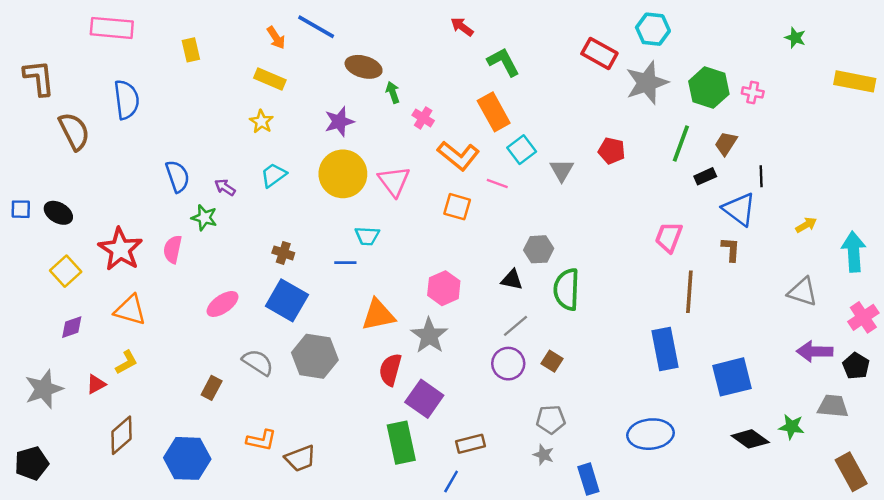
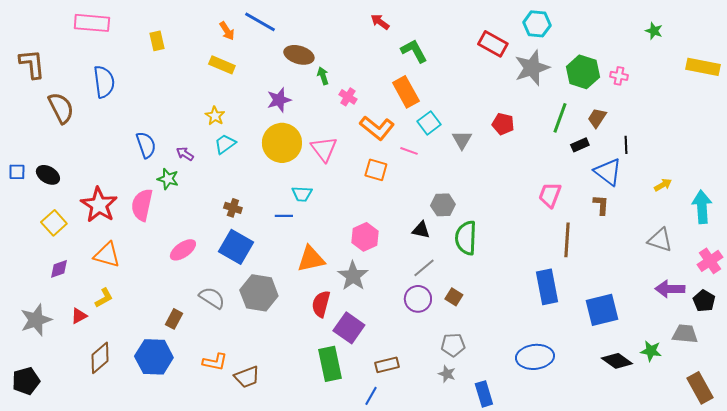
yellow star: (261, 122) -> (215, 116), moved
pink semicircle: (173, 249) -> (142, 205), size x1.4
blue hexagon: (187, 458) -> (154, 357), moved

